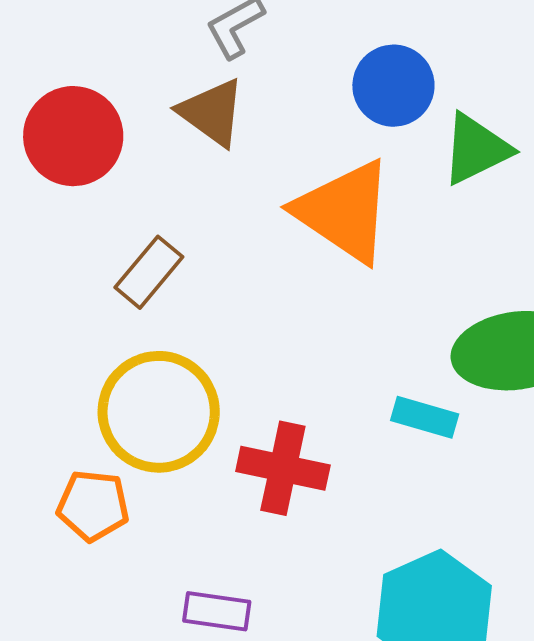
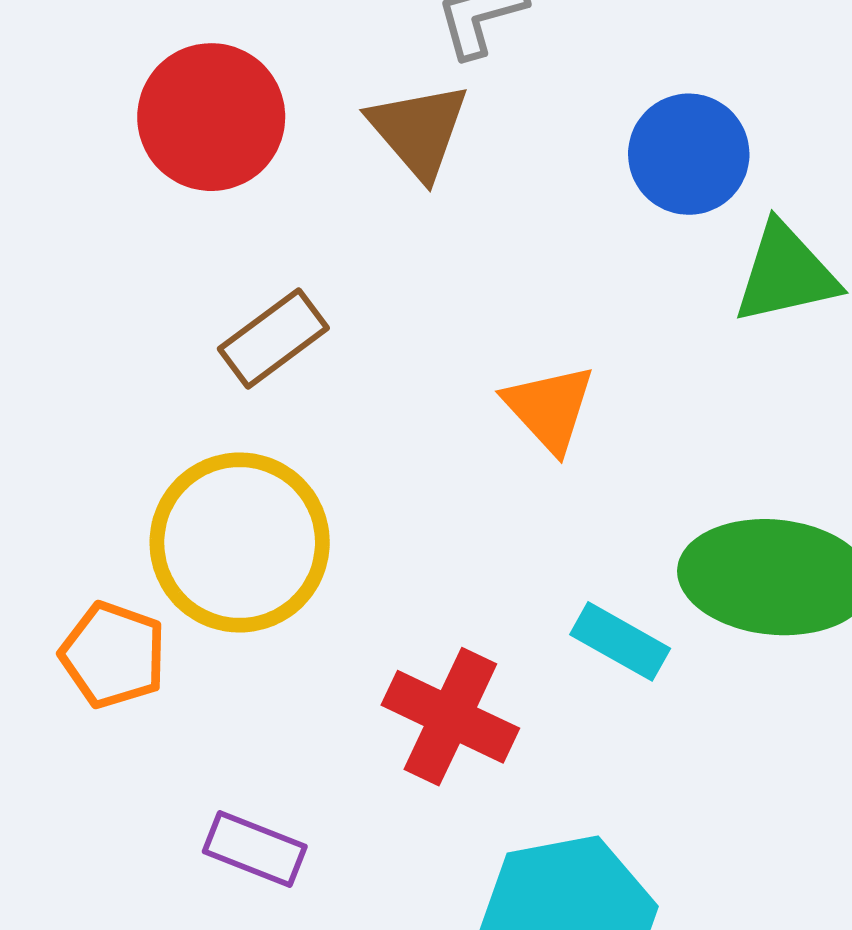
orange triangle: (344, 211) -> (549, 408), moved, size x0.6
red cross: (283, 468) -> (450, 717), moved

